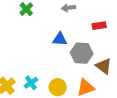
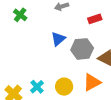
blue triangle: (60, 39) -> (58, 39), turned -35

